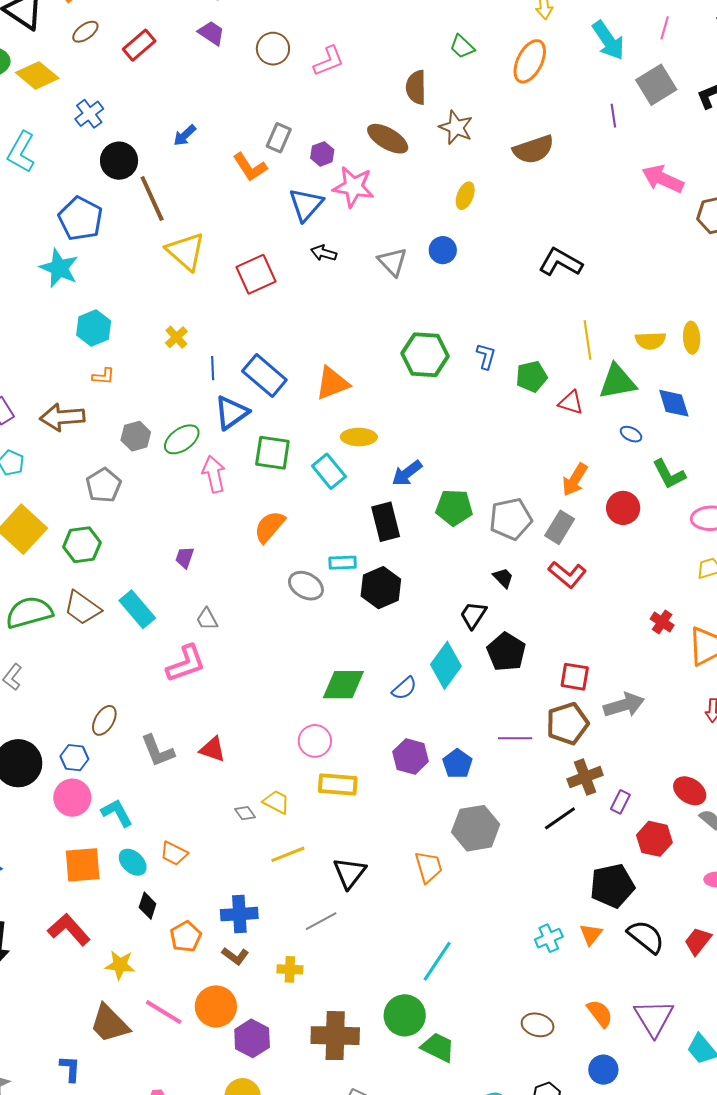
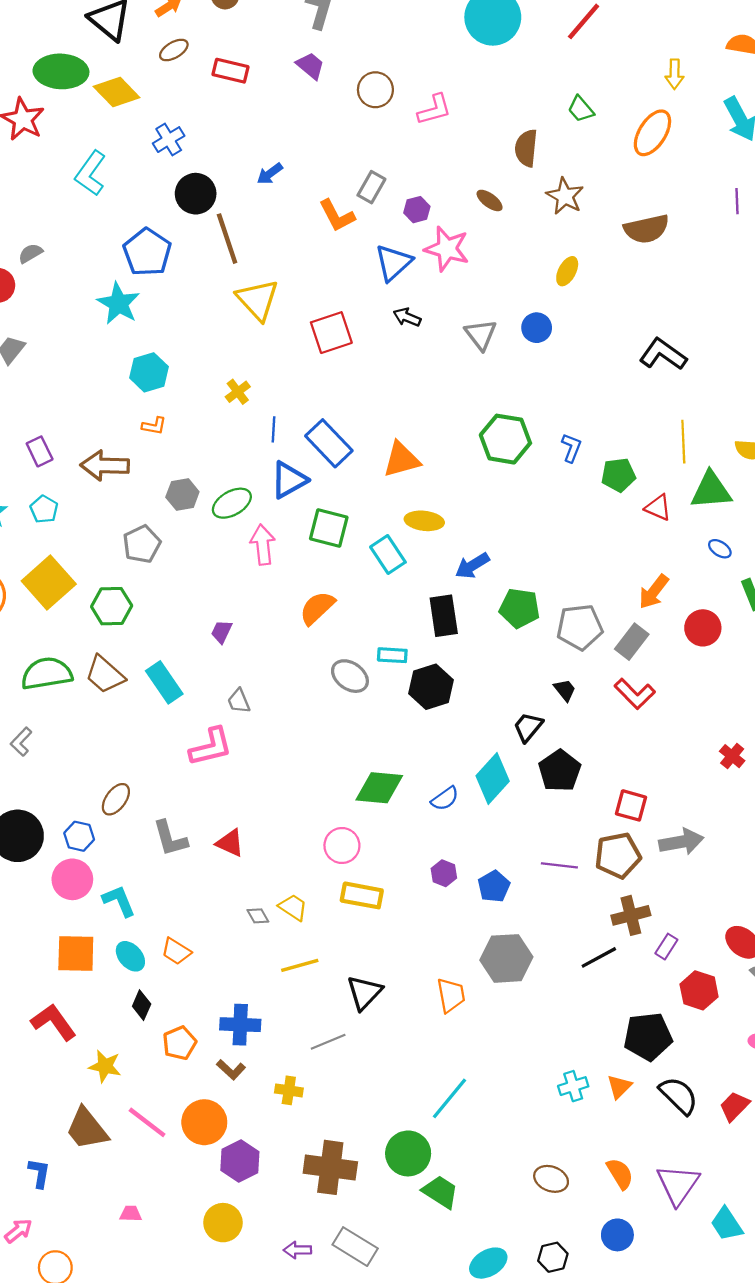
red rectangle: (139, 45) -> (231, 71), turned 48
brown ellipse: (388, 139) -> (490, 200), size x0.6
purple hexagon: (411, 756) -> (444, 873), size x0.7

